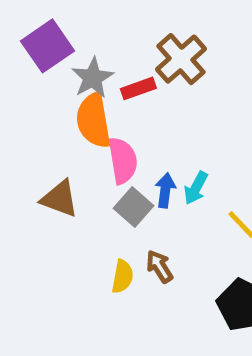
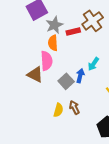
orange semicircle: (94, 120) -> (53, 43), size x0.7
pink semicircle: (123, 161) -> (47, 61), moved
cyan arrow: (196, 188) -> (93, 64), moved

